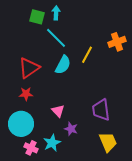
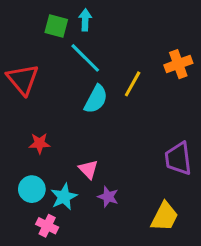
red triangle: (29, 68) -> (23, 79), moved, turned -35
purple trapezoid: (101, 110) -> (178, 159), moved
cyan circle: (21, 124) -> (32, 189), size x0.7
yellow trapezoid: (108, 142) -> (165, 217), turned 50
cyan star: (52, 143) -> (64, 197), moved

